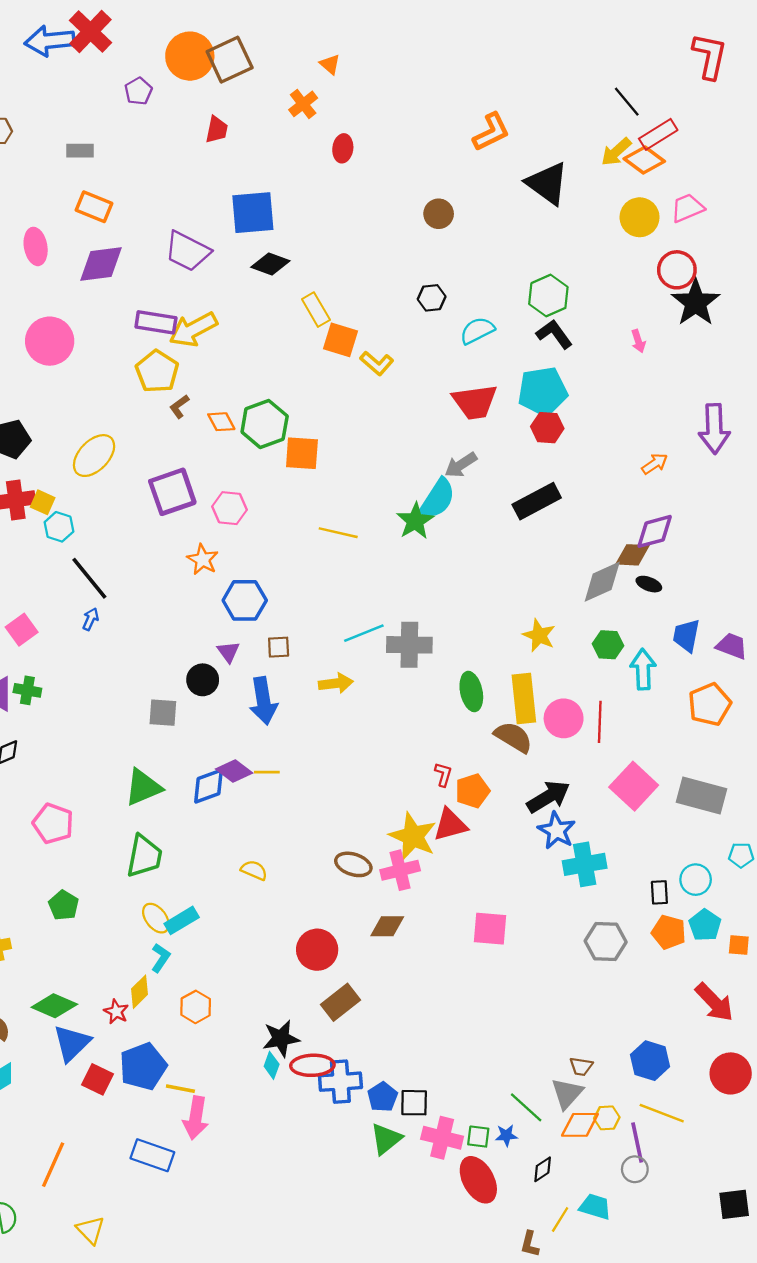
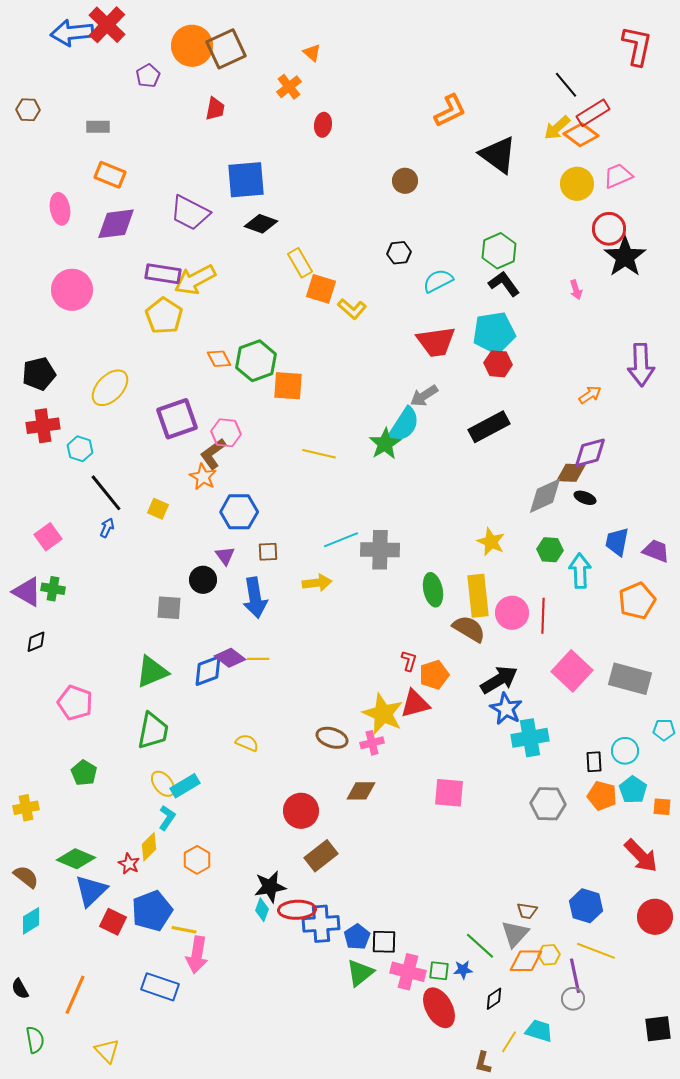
brown L-shape: (179, 407) -> (213, 454), moved, size x1.5
yellow square: (43, 502) -> (158, 509), moved
pink cross: (400, 870) -> (372, 743), size x0.7

